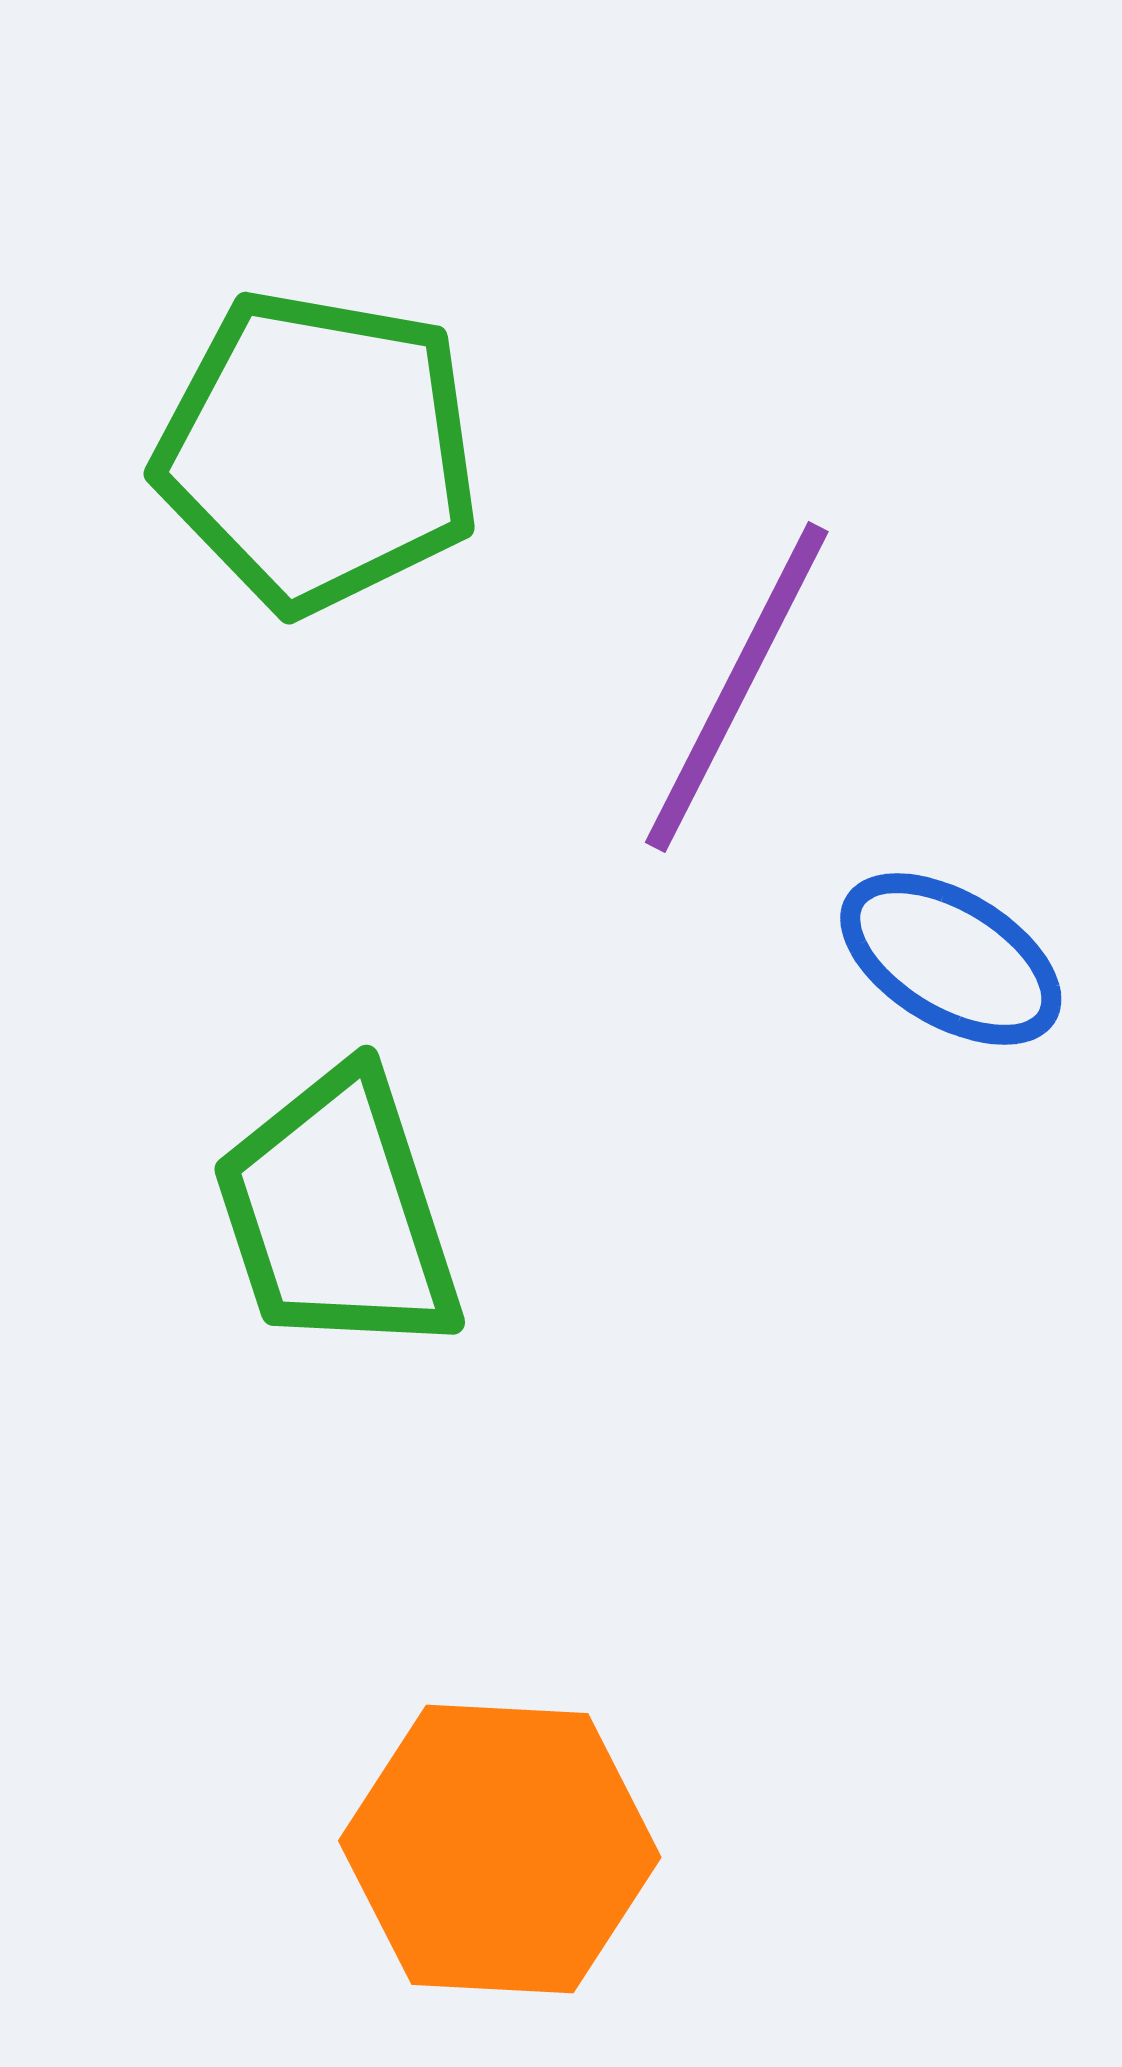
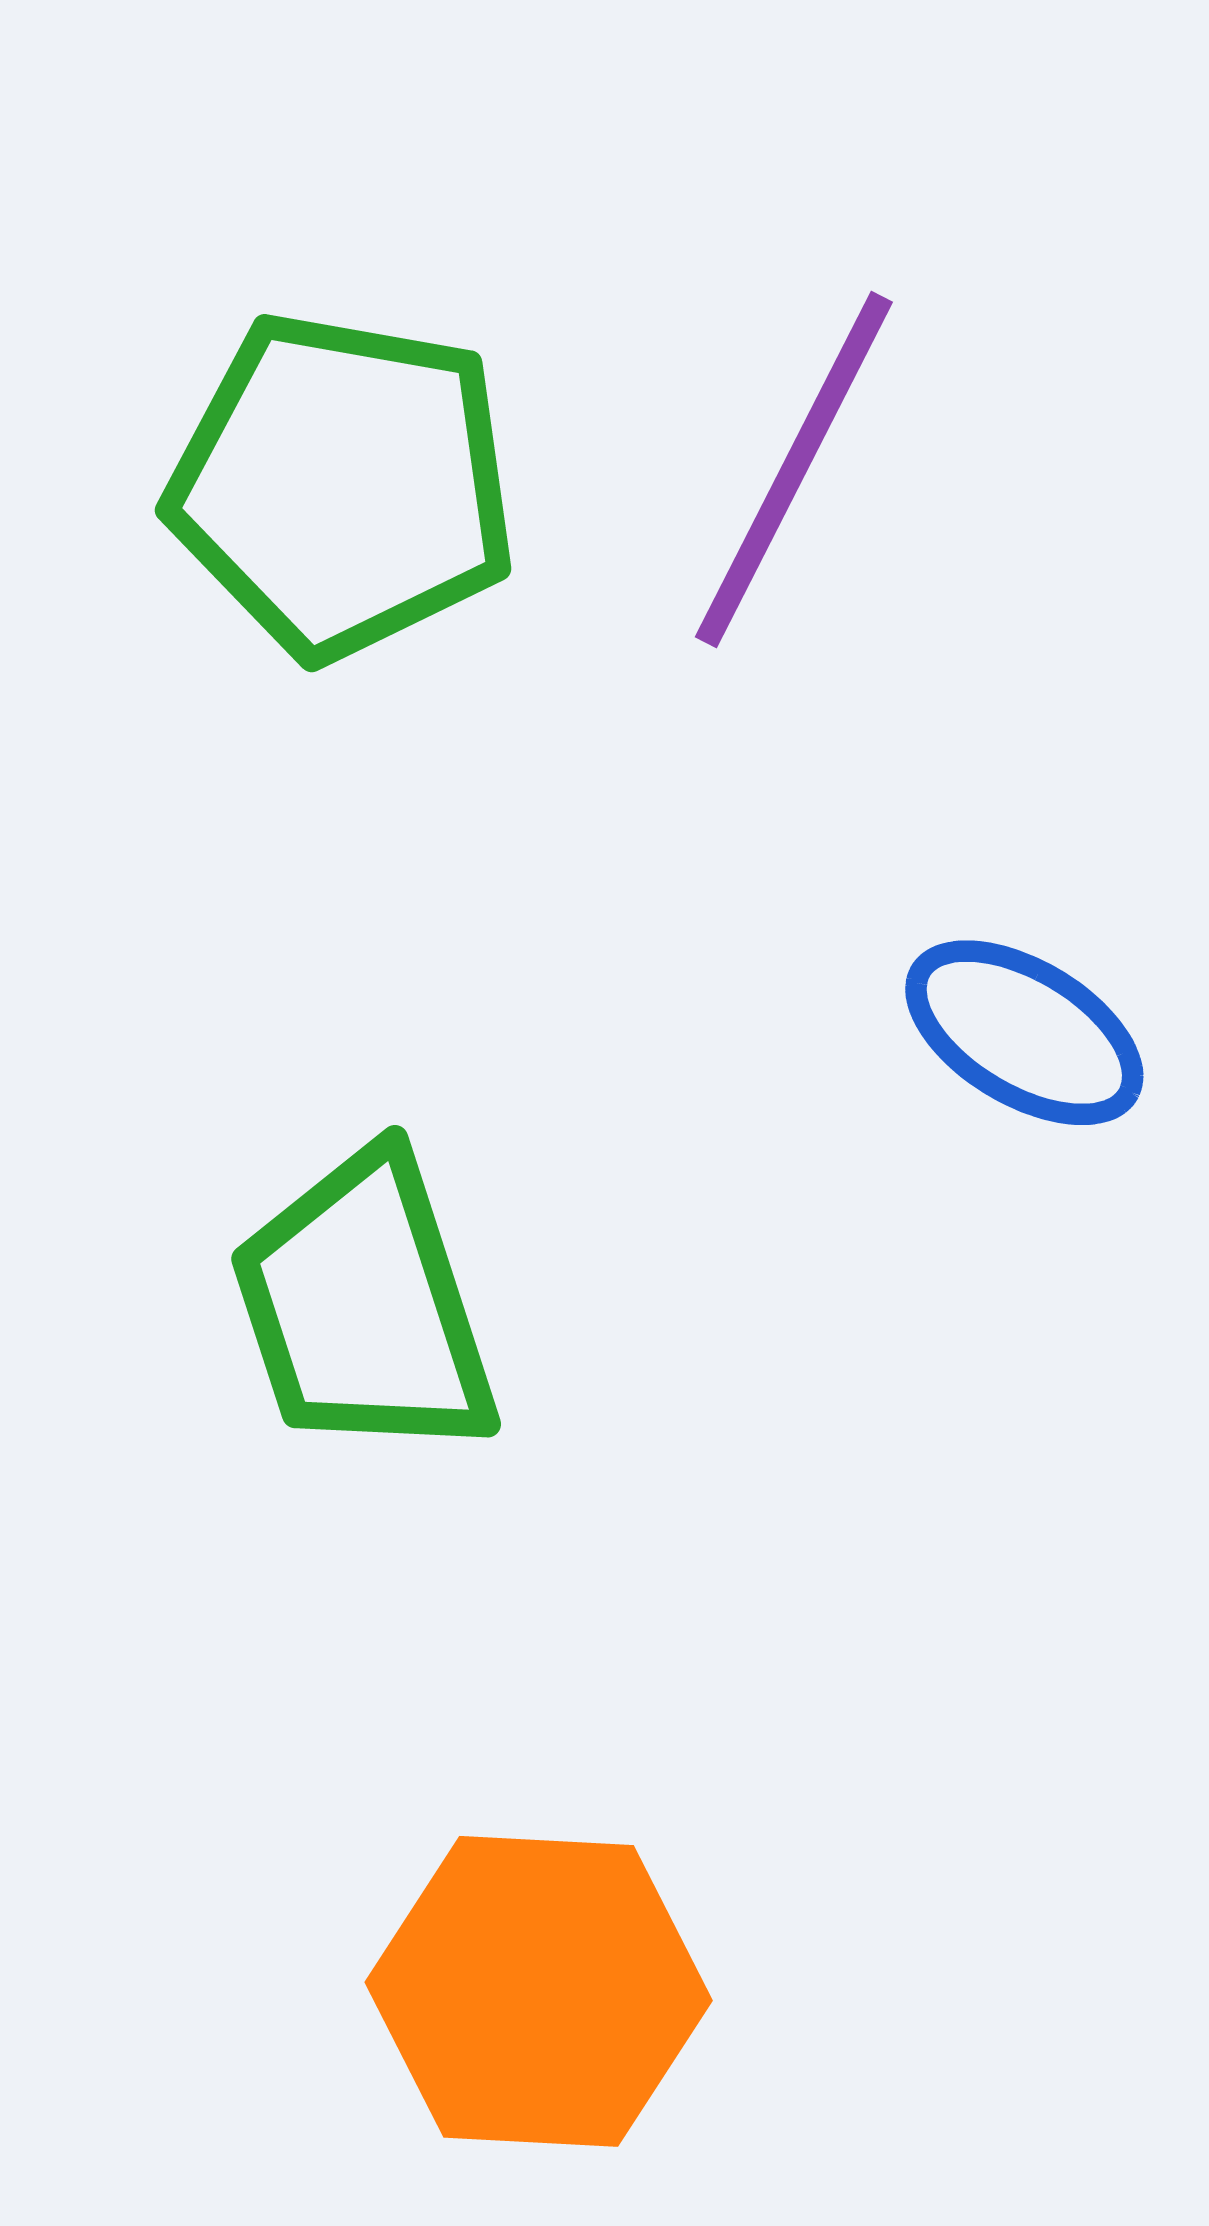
purple line: (737, 687) -> (794, 469), moved

